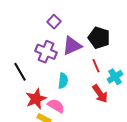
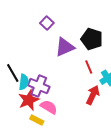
purple cross: (46, 52) -> (39, 86), moved
cyan semicircle: (63, 81) -> (24, 82), moved
red arrow: (100, 94) -> (93, 95), turned -120

